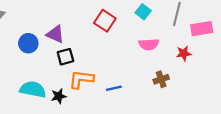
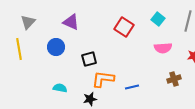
purple triangle: (55, 34) -> (71, 22), moved
cyan semicircle: (33, 89) -> (60, 88), size x0.6
black star: (59, 96) -> (90, 99), moved

